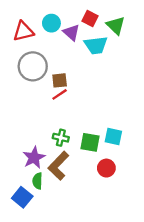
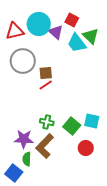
cyan circle: (51, 23) -> (39, 24), size x1.5
green triangle: (116, 25) -> (91, 36), moved
cyan trapezoid: (96, 45) -> (77, 43), turned 60
green square: (90, 142) -> (72, 126), turned 30
purple star: (34, 158) -> (24, 139), turned 30

